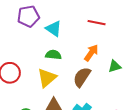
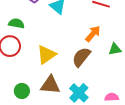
green semicircle: (53, 55) -> (16, 23), moved

